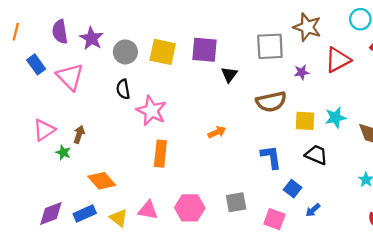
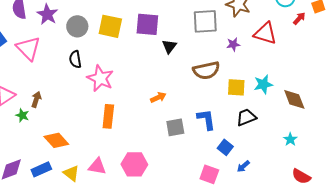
red triangle: (338, 60) -> (265, 33), turned 45
black trapezoid: (316, 155) -> (246, 117), turned -45
gray square: (236, 202) -> (175, 127), moved

